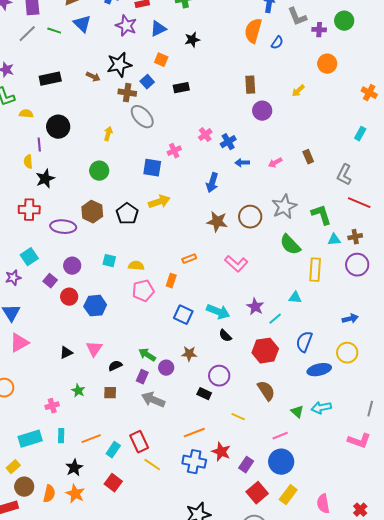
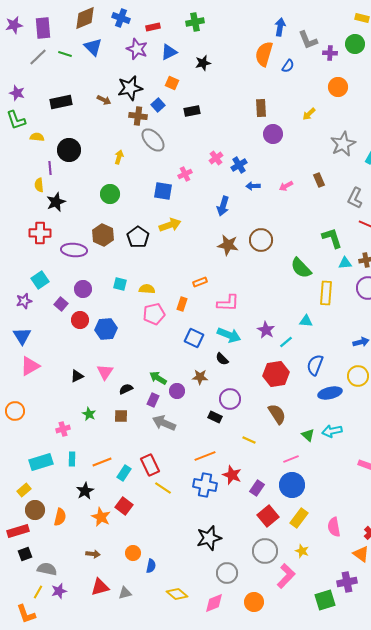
gray star: (284, 207) -> (343, 144), moved
pink L-shape: (236, 264) -> (228, 303), moved, turned -40
black semicircle: (225, 336) -> (222, 359), moved
orange star: (75, 494) -> (101, 517), moved

